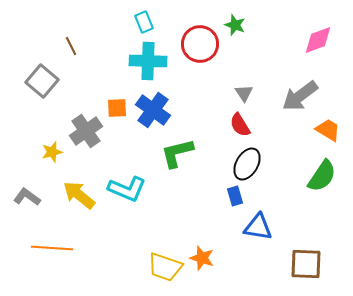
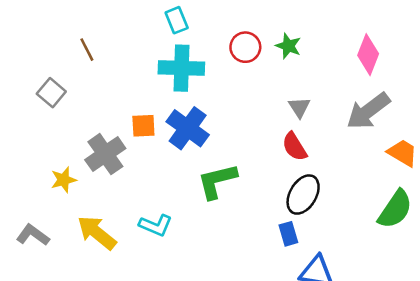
green star: (235, 25) -> (288, 46), moved
pink diamond: (318, 40) -> (368, 55), moved, turned -48
red circle: (200, 44) -> (245, 47), size x0.7
gray square: (42, 81) -> (51, 93), size x0.7
cyan L-shape: (127, 189) -> (156, 225), size x0.7

